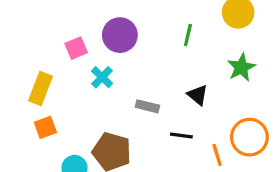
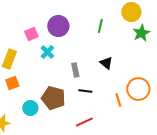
green star: (241, 67) -> (141, 33), moved
gray rectangle: (147, 106) -> (75, 70), turned 64
black line: (181, 135) -> (85, 91), moved

